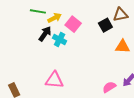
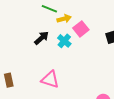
black arrow: (45, 34) -> (41, 38), moved

